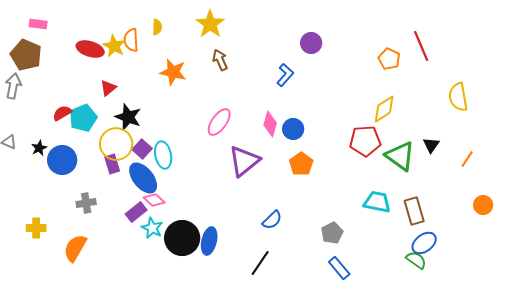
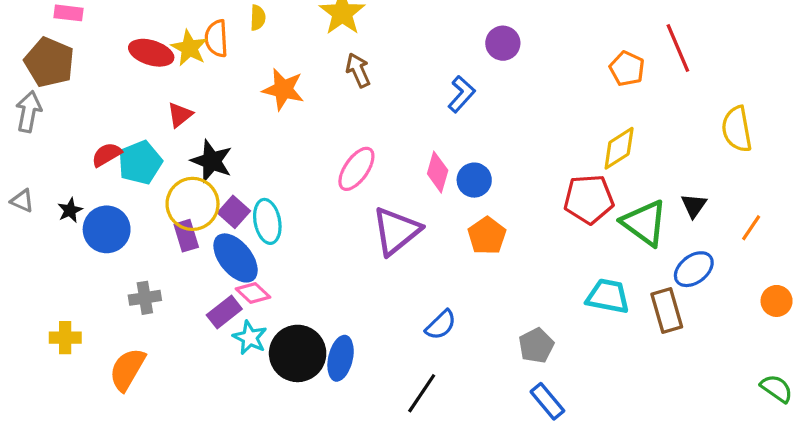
blue ellipse: (424, 243) -> (694, 269), moved
green semicircle: (416, 260) -> (777, 388), moved

